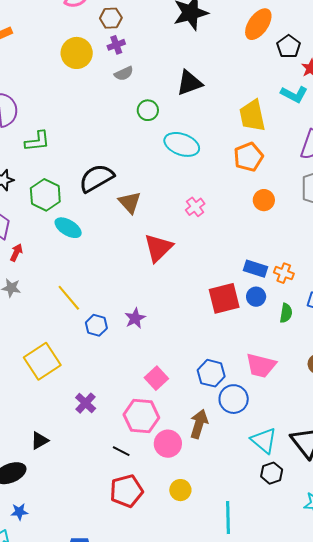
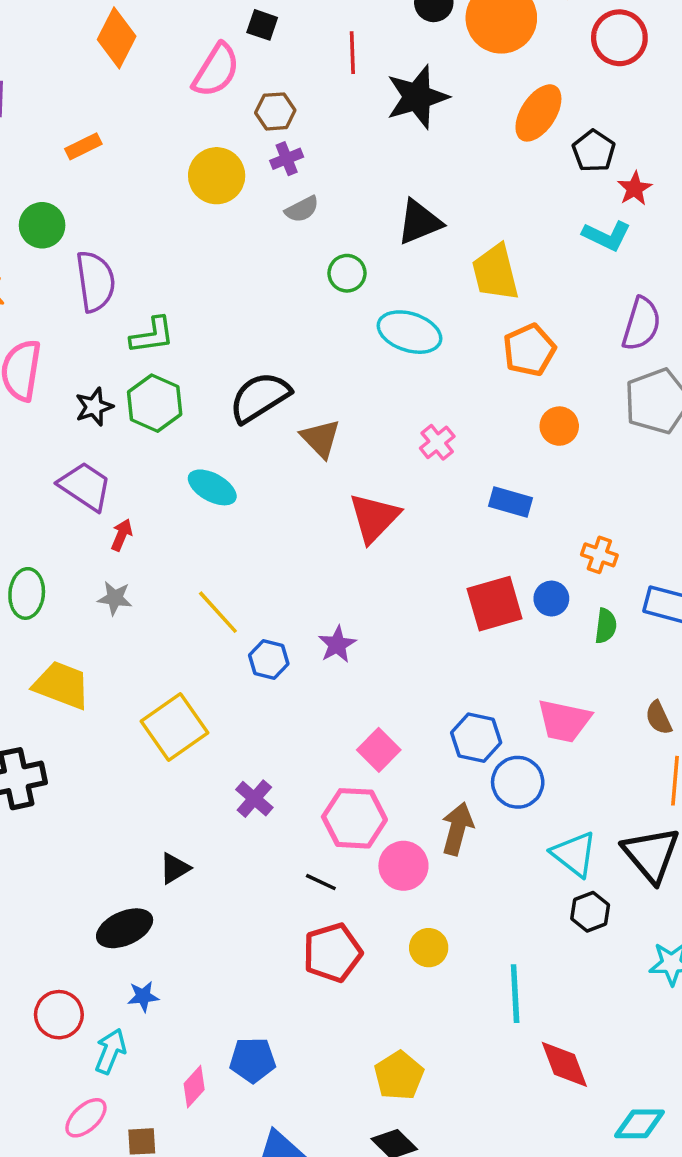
yellow trapezoid: (252, 116) -> (495, 272), moved
green hexagon: (45, 195) -> (155, 403), moved
blue rectangle: (256, 269) -> (511, 502), moved

